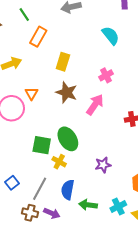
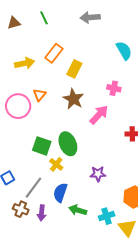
orange rectangle: (38, 37) -> (54, 53), moved
pink cross: (106, 75) -> (114, 88), turned 32
purple arrow: (52, 213) -> (42, 213), turned 63

